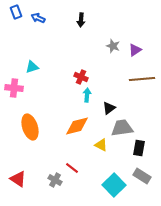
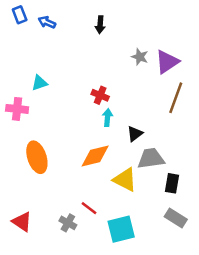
purple triangle: (135, 50) -> (167, 62), size x1.5
brown line: (142, 79) -> (176, 98), turned -65
yellow triangle: (101, 145) -> (125, 180), size x1.5
cyan square: (114, 185) -> (121, 229), moved, turned 30

